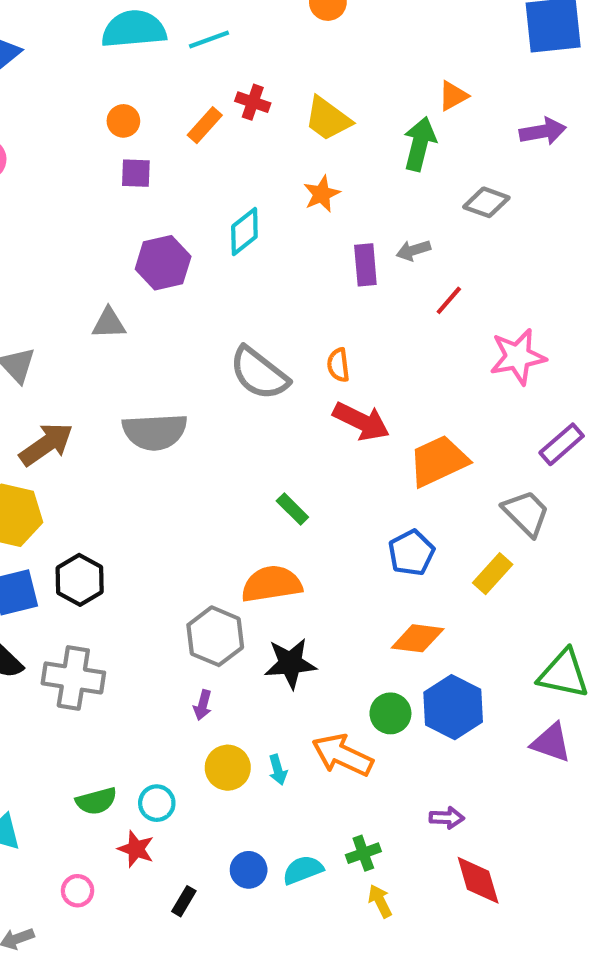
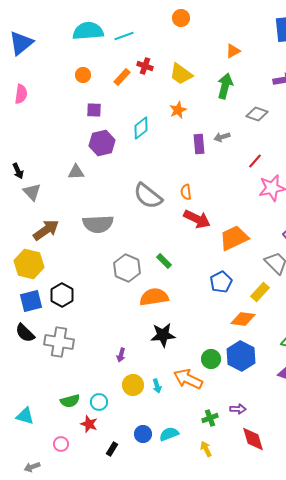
orange triangle: (453, 96) -> (233, 51), moved
purple square: (136, 173) -> (94, 110), moved
red line: (449, 300) -> (255, 161), moved
gray hexagon: (215, 636) -> (127, 268), moved
orange diamond: (418, 638) -> (243, 319), moved
green cross: (363, 853) -> (210, 418), moved

